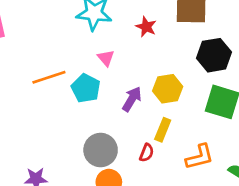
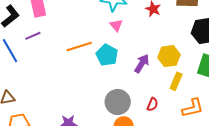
pink triangle: (106, 58) -> (116, 25), moved
yellow rectangle: (163, 130) -> (176, 81), moved

